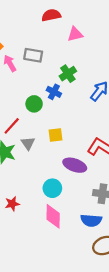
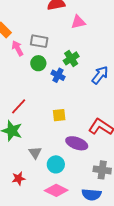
green circle: (34, 104) -> (38, 63), moved
gray triangle: (28, 143) -> (35, 153), moved
pink diamond: (53, 216) -> (56, 190), turned -65

